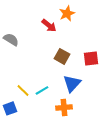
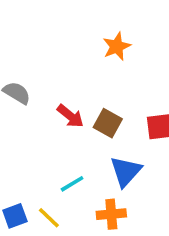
red arrow: (49, 25) -> (70, 116), moved
yellow line: (23, 90) -> (49, 218), moved

